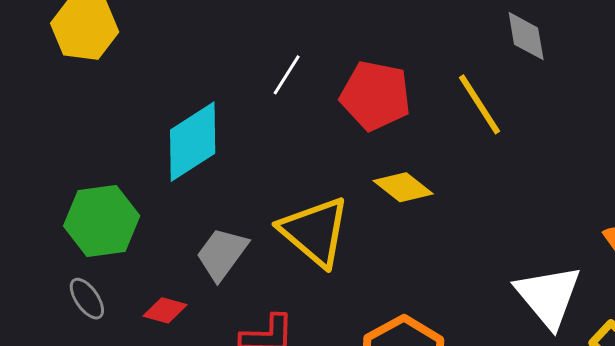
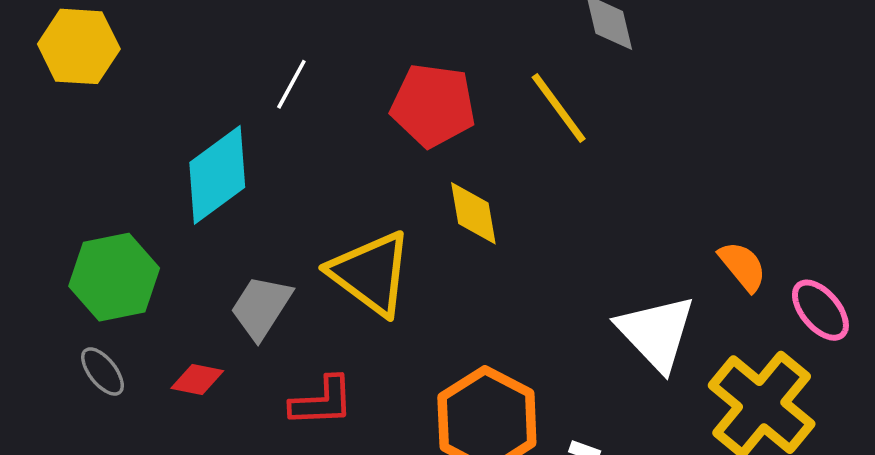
white line: (287, 75) -> (291, 84), moved
yellow diamond: (403, 187) -> (473, 213), turned 46

